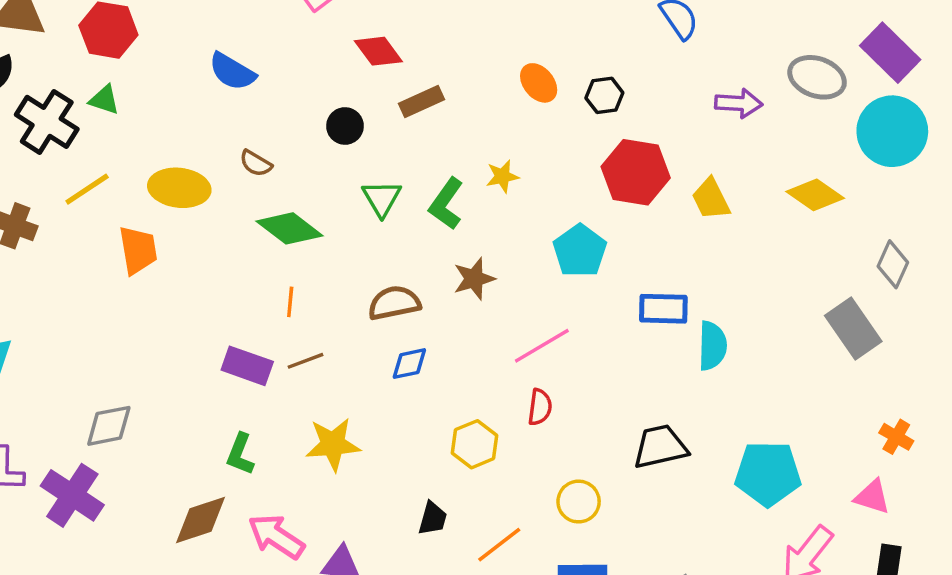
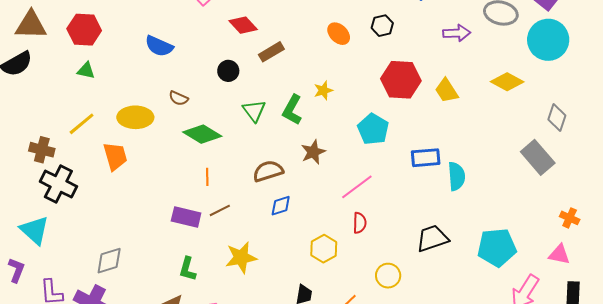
black hexagon: (604, 95) -> (382, 26), moved
black cross: (47, 122) -> (58, 184), moved

